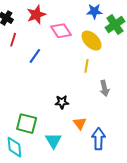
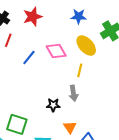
blue star: (94, 11) -> (79, 16), moved
pink diamond: (61, 31) -> (56, 51), moved
gray arrow: (104, 88) -> (73, 93), moved

